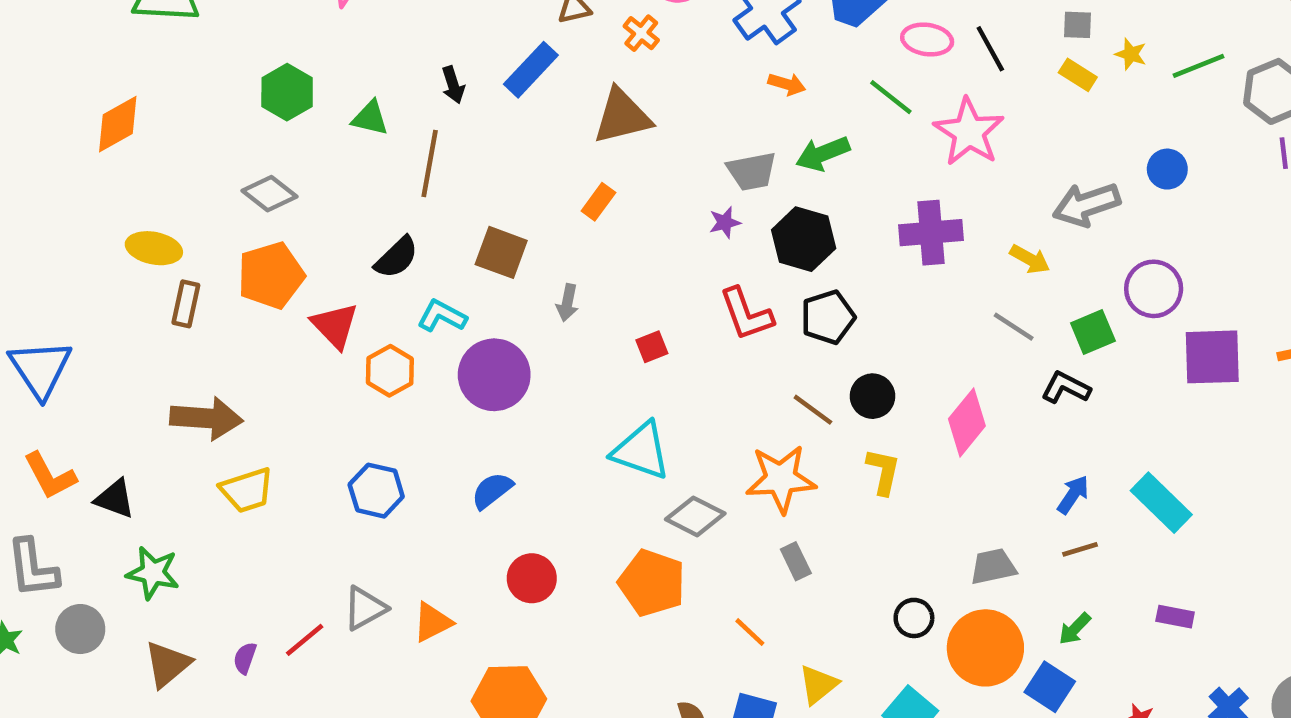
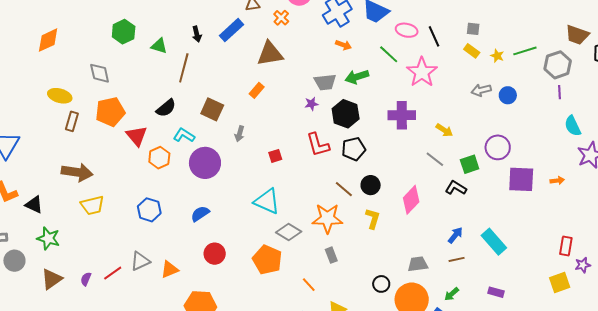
yellow star: (1131, 54) -> (497, 56), moved
gray diamond: (270, 194) -> (100, 73), moved, turned 35
gray arrow: (1086, 205) -> (481, 90), moved, size x0.7

